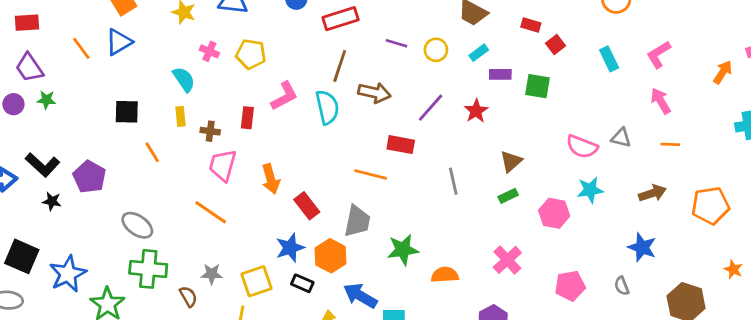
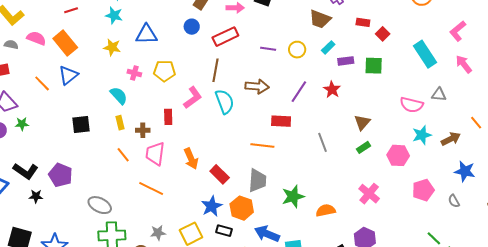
cyan rectangle: (609, 59) -> (425, 54), moved, size x1.5
brown line: (340, 66) -> (215, 70), moved
orange line: (670, 144) -> (476, 123), moved, turned 56
orange line: (152, 152) -> (123, 155), moved
brown arrow: (652, 193) -> (451, 139), moved
pink pentagon: (570, 286) -> (423, 190), moved

